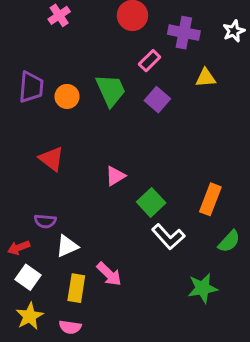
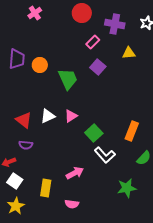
green trapezoid: (111, 90) -> (68, 79), moved
red triangle: (51, 159) -> (24, 120), moved
white triangle: (67, 246) -> (48, 116), moved
pink arrow: (109, 274) -> (75, 173), moved, turned -72
pink semicircle: (70, 327) -> (72, 204), moved

